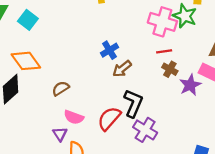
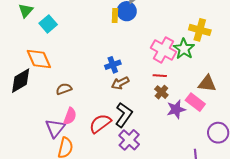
pink semicircle: (74, 117) -> (70, 116), turned -102
purple triangle: (60, 134) -> (55, 128), size x1.5

